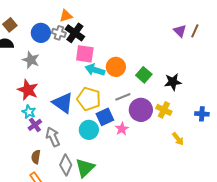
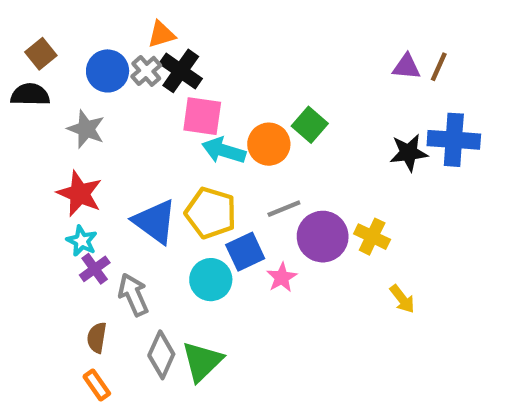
purple triangle: (180, 31) -> (406, 67), turned -40
gray cross: (59, 33) -> (146, 71), turned 32
green square: (144, 75) -> (310, 125), moved
black star: (173, 82) -> (409, 153), moved
blue cross: (202, 114) -> (454, 140), moved, size x1.6

